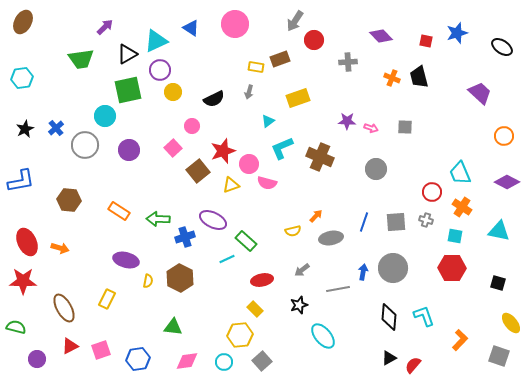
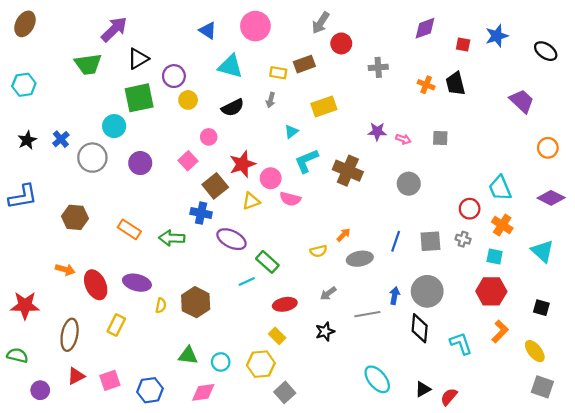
purple arrow: (105, 27) -> (114, 29), size x1.5
purple diamond: (381, 36) -> (425, 28), moved, turned -65
cyan triangle: (156, 41) -> (230, 66), moved, turned 40
cyan triangle: (499, 231) -> (542, 251), turned 30
blue cross: (185, 237) -> (201, 213), moved, turned 30
red ellipse: (27, 242) -> (96, 285), moved
brown ellipse: (64, 308) -> (70, 335), turned 40
black diamond: (389, 317) -> (420, 328), moved
yellow ellipse: (511, 323) -> (535, 351), moved
cyan ellipse: (323, 336) -> (377, 379), moved
orange L-shape: (460, 340) -> (500, 332), moved
cyan circle: (224, 362) -> (221, 362), moved

